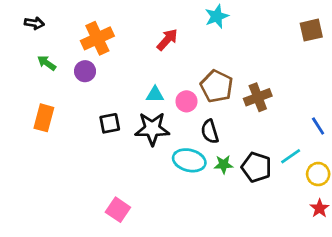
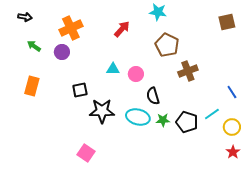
cyan star: (217, 16) -> (158, 12), turned 30
brown pentagon: (217, 86) -> (167, 45), moved
black star: (152, 129) -> (102, 111), moved

